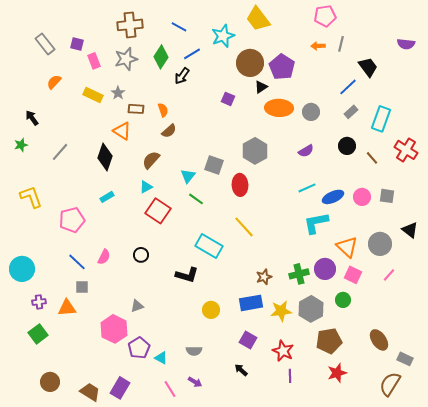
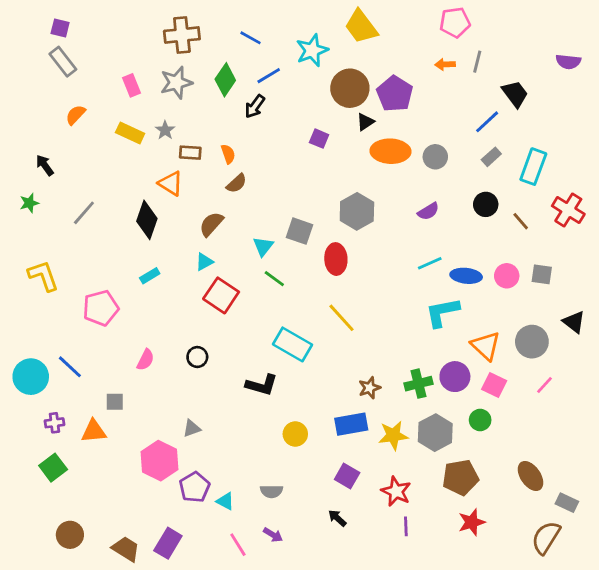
purple square: (77, 44) -> (60, 28), moved
blue ellipse: (333, 197) -> (466, 276), turned 30
blue line: (77, 262) -> (70, 367), moved

